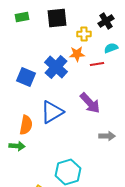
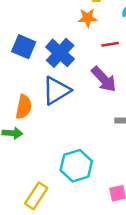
red line: (97, 64) -> (110, 44), moved
blue cross: (56, 67) -> (60, 53), moved

